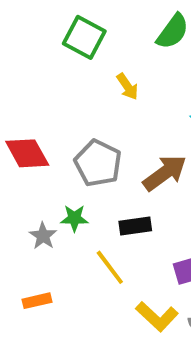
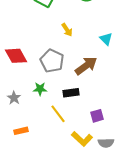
yellow arrow: (127, 86) -> (67, 30), moved
gray star: (43, 236) -> (14, 98), moved

